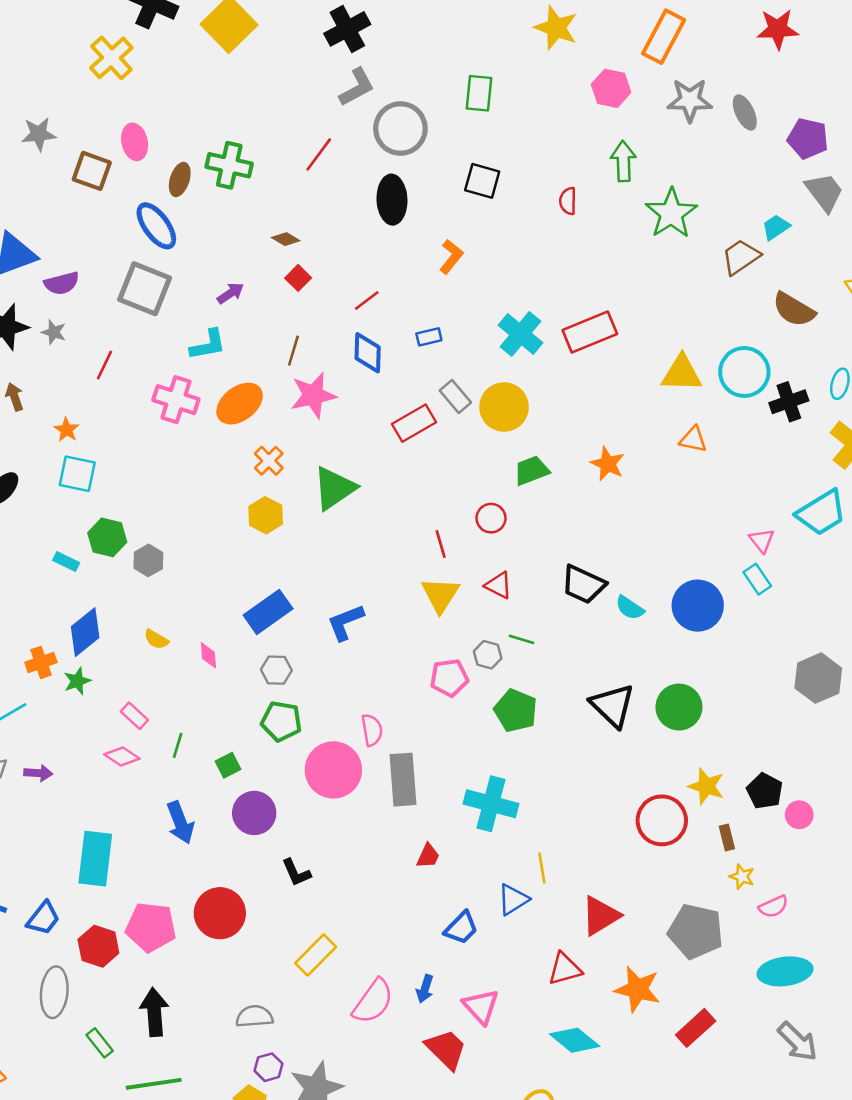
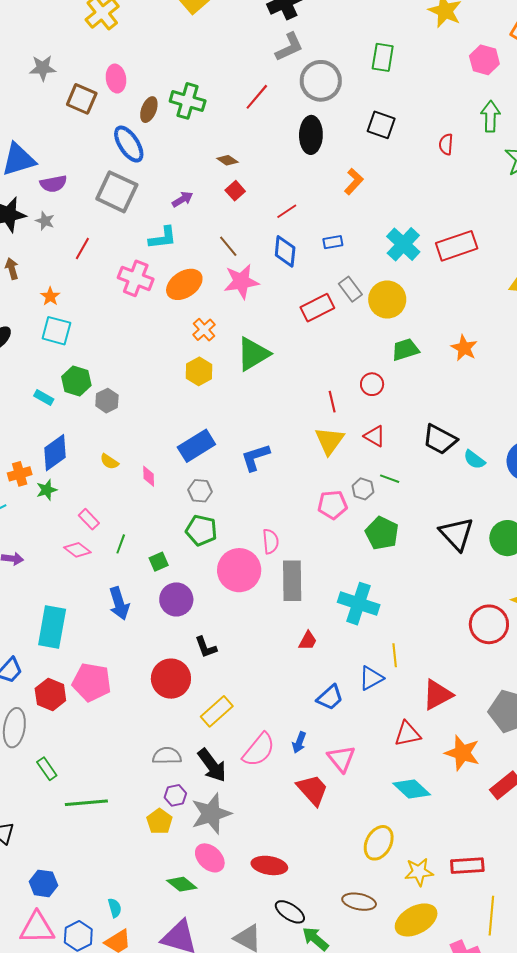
brown line: (293, 351) -> (228, 246), turned -60
red circle: (220, 913) -> (171, 679), moved
black arrow: (154, 1012) -> (212, 765), moved, turned 144

